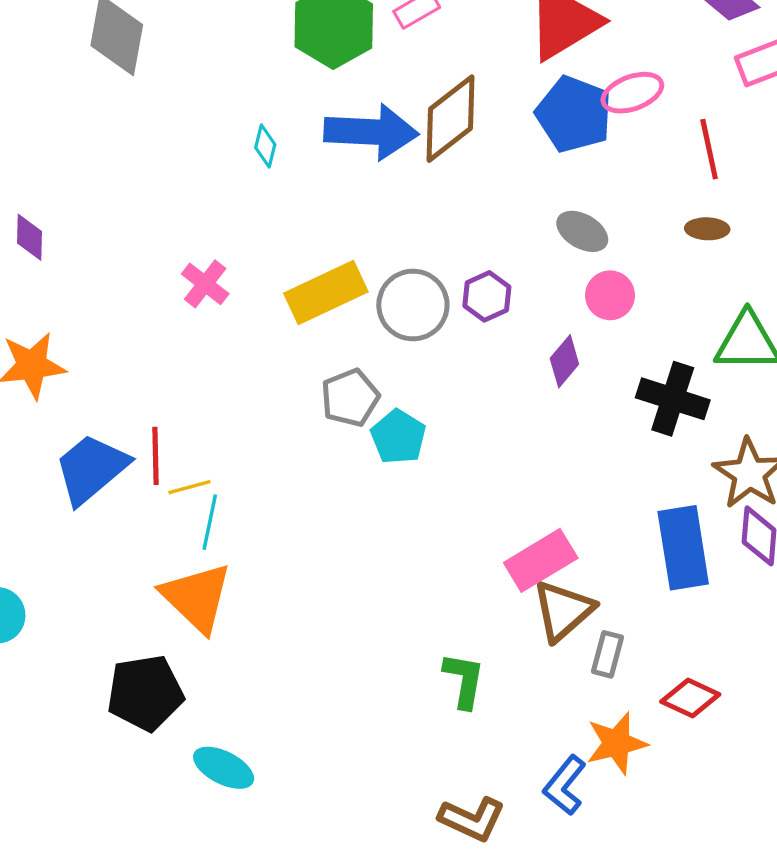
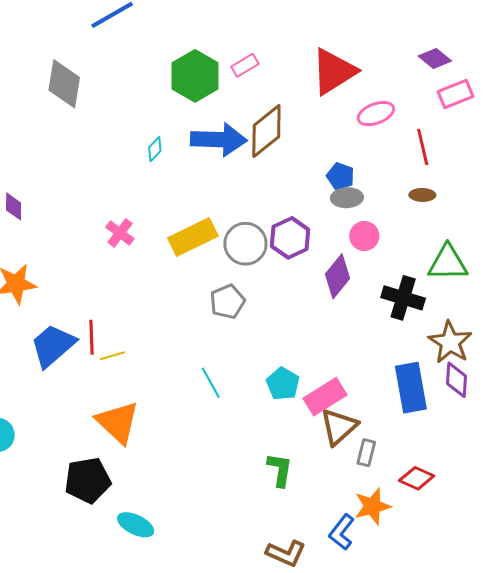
blue pentagon: (574, 114) -> (340, 176), moved, size x0.6
cyan diamond: (265, 146) -> (155, 149), turned 30
gray ellipse: (582, 231) -> (347, 198), turned -32
purple hexagon: (487, 296) -> (290, 238), size x1.4
purple diamond: (564, 361) -> (337, 276), size x1.4
gray pentagon: (350, 398) -> (227, 302), moved
cyan pentagon: (398, 437) -> (283, 384), moved
cyan line: (210, 522) -> (211, 383), moved, turned -40

